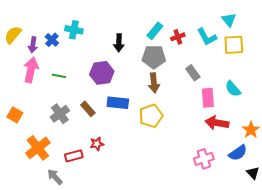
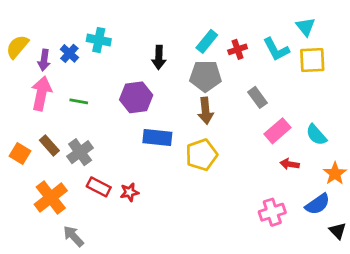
cyan semicircle: (233, 89) -> (316, 135), moved
pink rectangle: (208, 98) -> (278, 131), turned 54
brown rectangle: (88, 109) -> (49, 145), moved
red arrow: (217, 123) -> (290, 164), size x0.6
red rectangle: (74, 156) -> (99, 187), moved, turned 42

